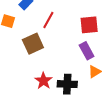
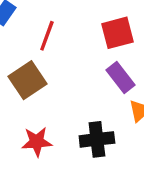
red star: (43, 81) -> (37, 142), moved, turned -30

